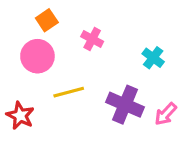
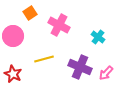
pink cross: (92, 39) -> (59, 25), size x1.5
pink circle: (37, 56) -> (13, 36), moved

